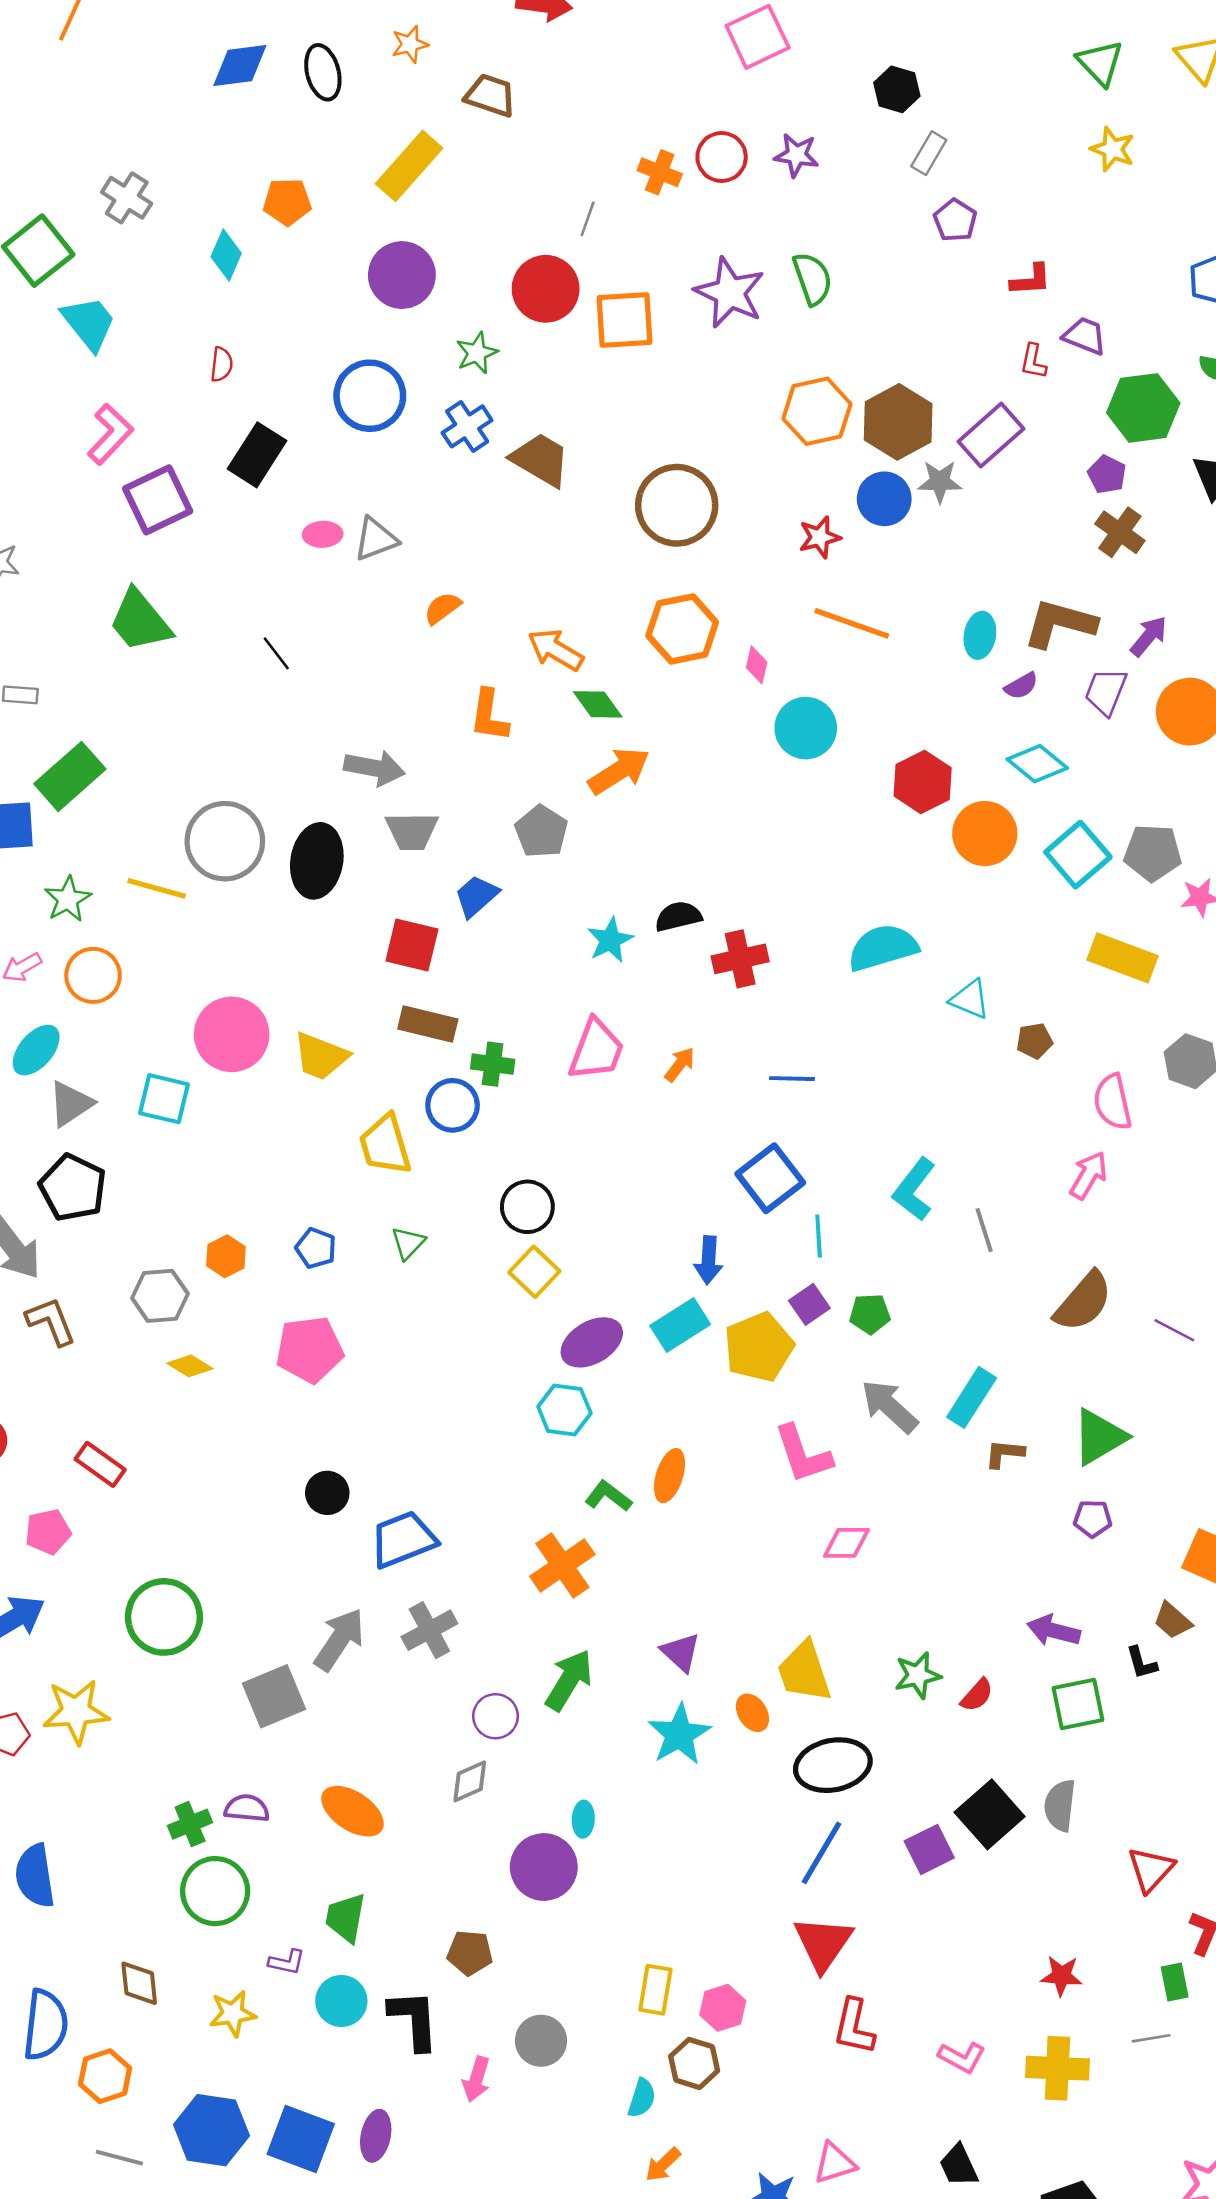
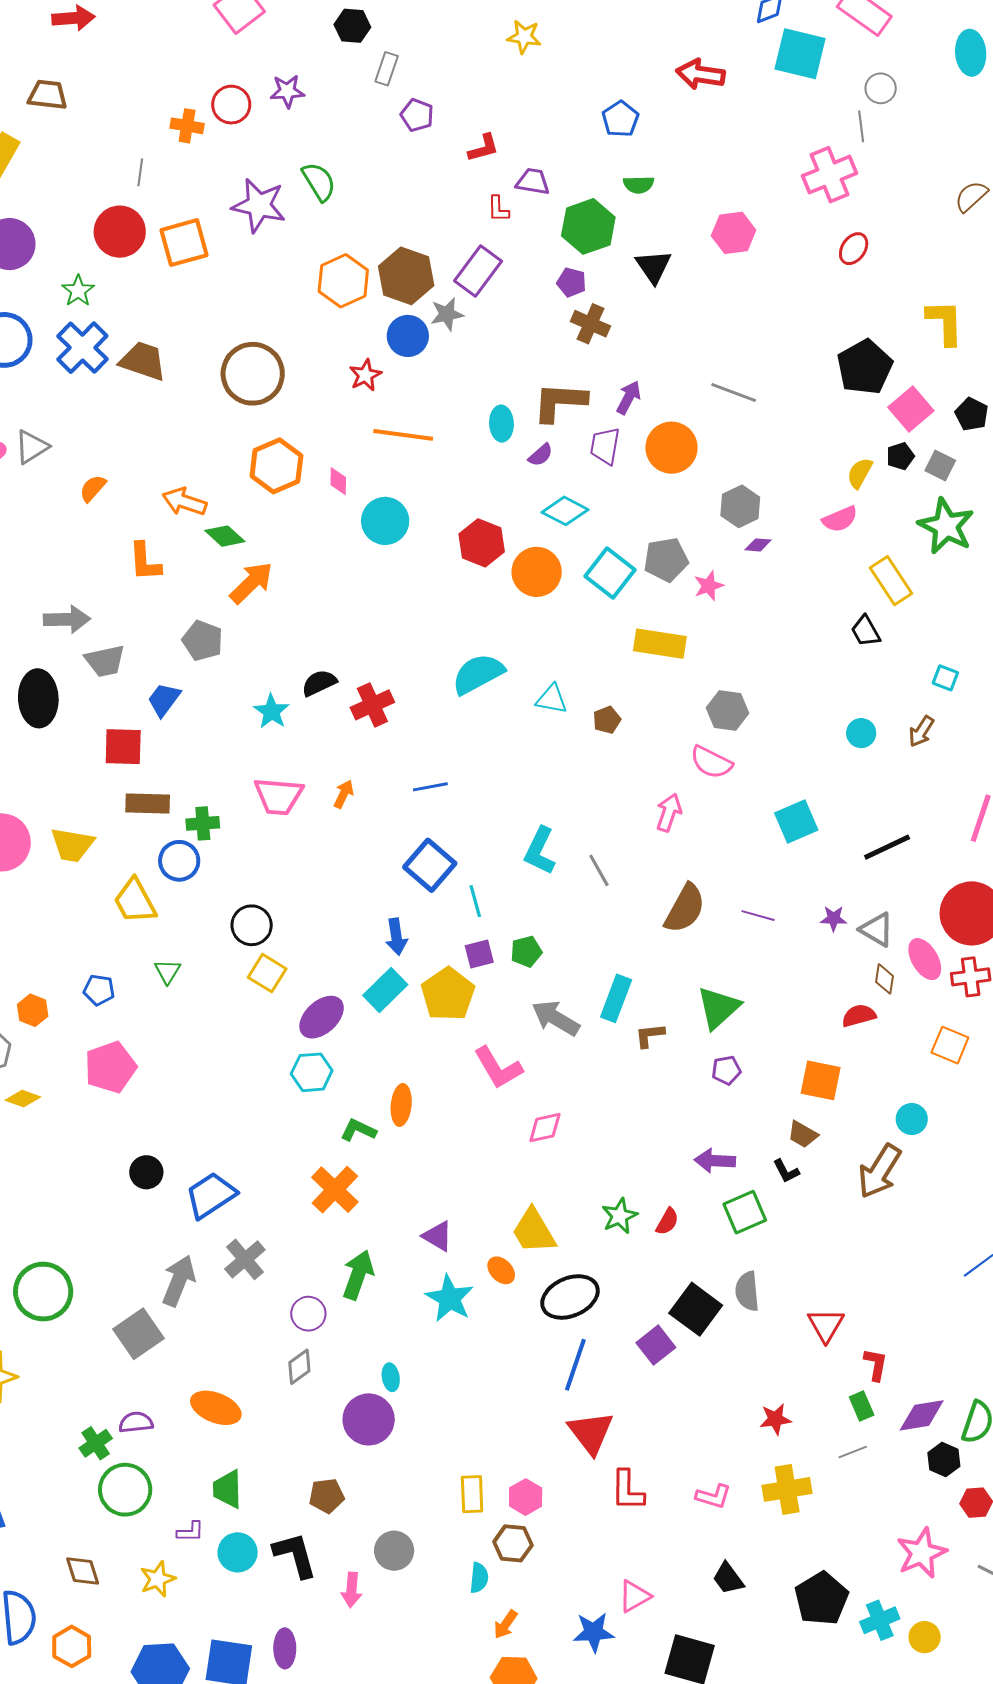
blue cross: (467, 426) -> (82, 348), size x1.4
pink trapezoid: (596, 1050) -> (279, 796), turned 86
pink semicircle: (1113, 1102) -> (711, 762), moved, turned -39
purple square: (809, 1304) -> (479, 954), turned 32

